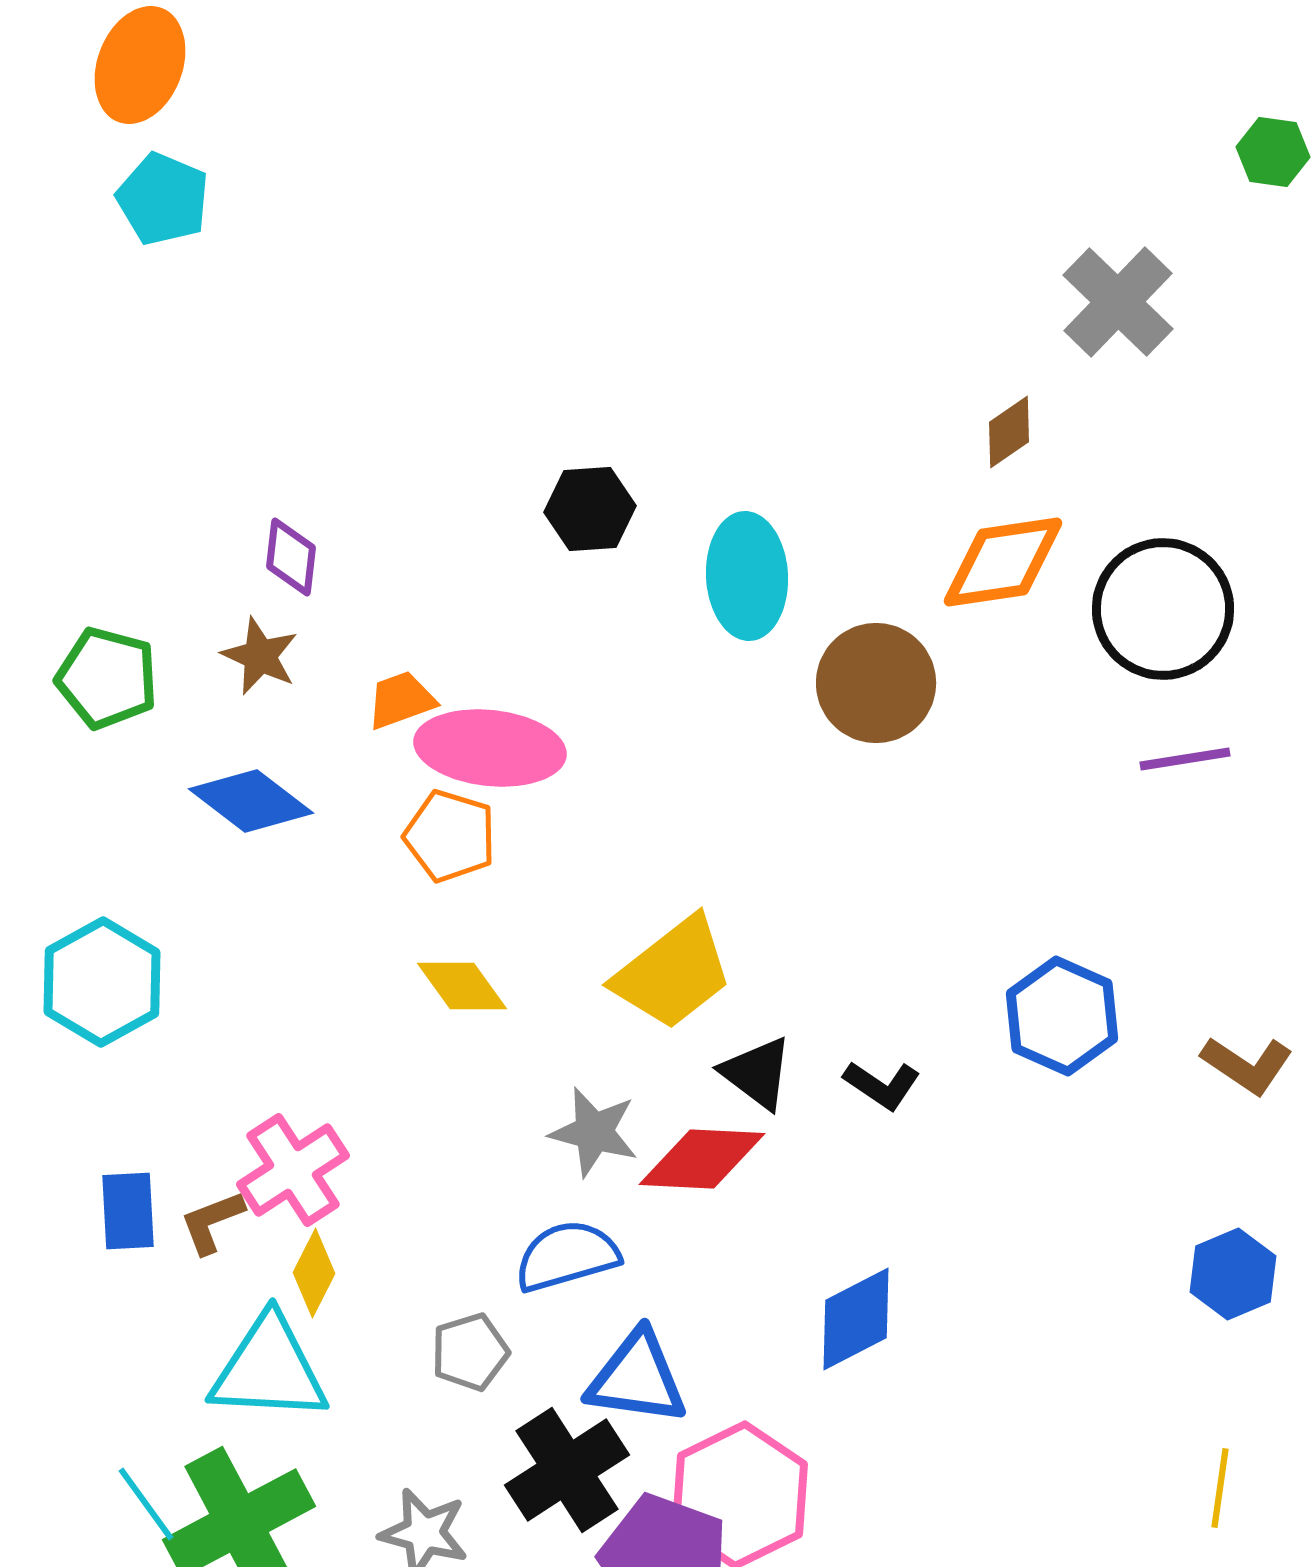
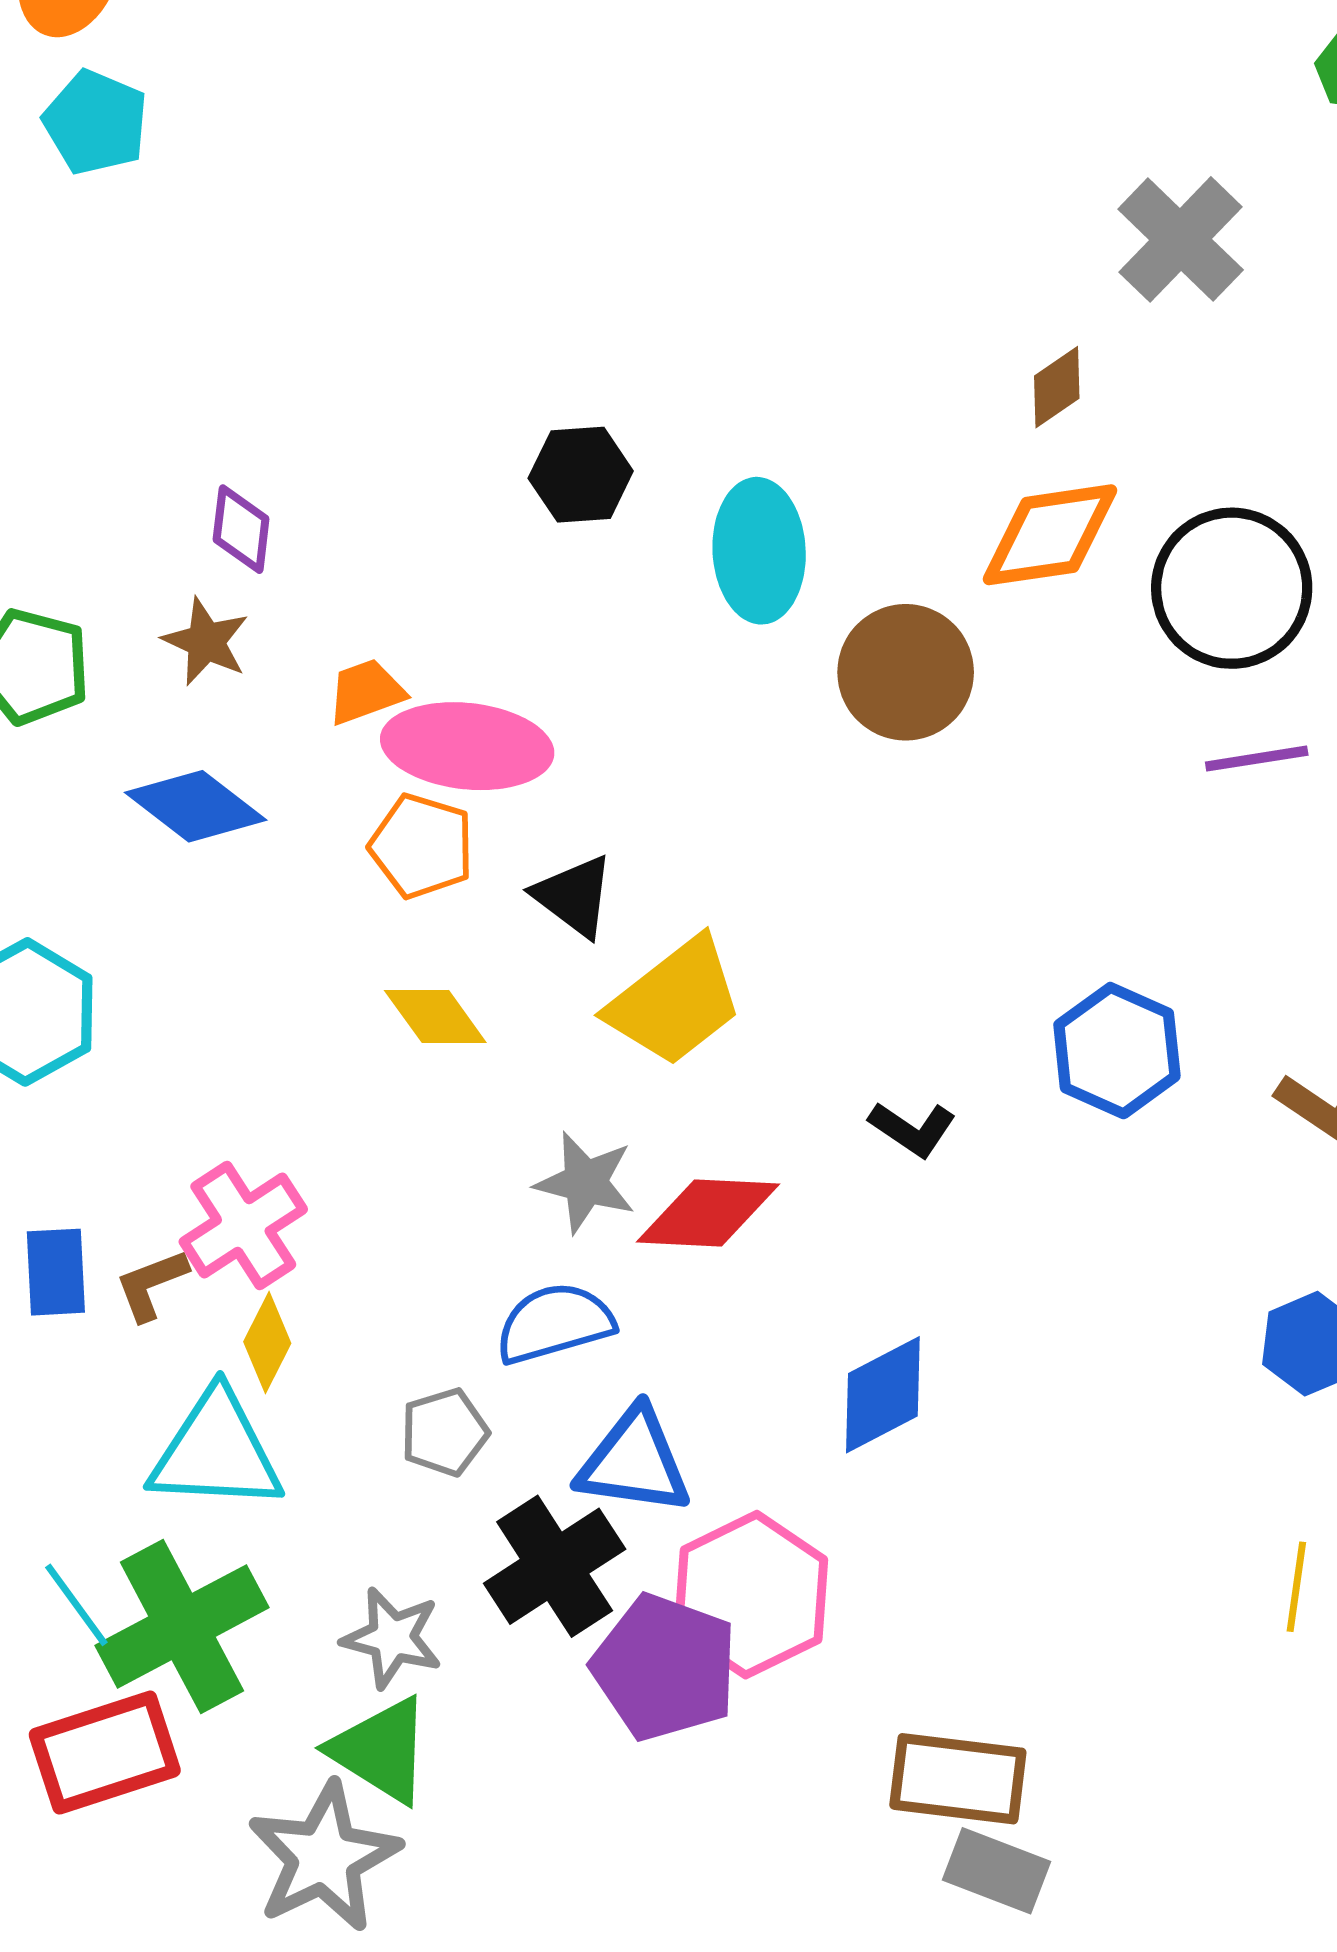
black triangle: (757, 1073) -> (574, 896), moved

